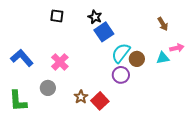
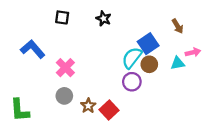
blue square: (104, 32) -> (148, 44), moved
blue L-shape: (22, 58) -> (33, 49), moved
gray circle: (48, 88) -> (64, 96), moved

